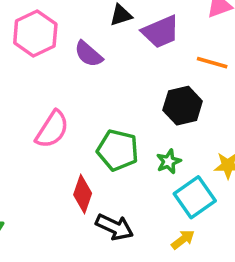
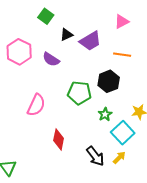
green pentagon: (118, 150) -> (79, 93), moved
black arrow: (114, 227) -> (95, 156), moved, turned 35

